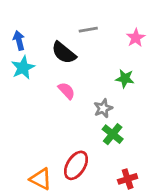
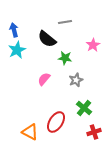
pink star: (136, 38) -> (93, 45), moved
green star: (125, 78) -> (65, 58), moved
pink semicircle: (66, 91) -> (44, 79), moved, turned -96
green cross: (113, 134) -> (84, 108), moved

